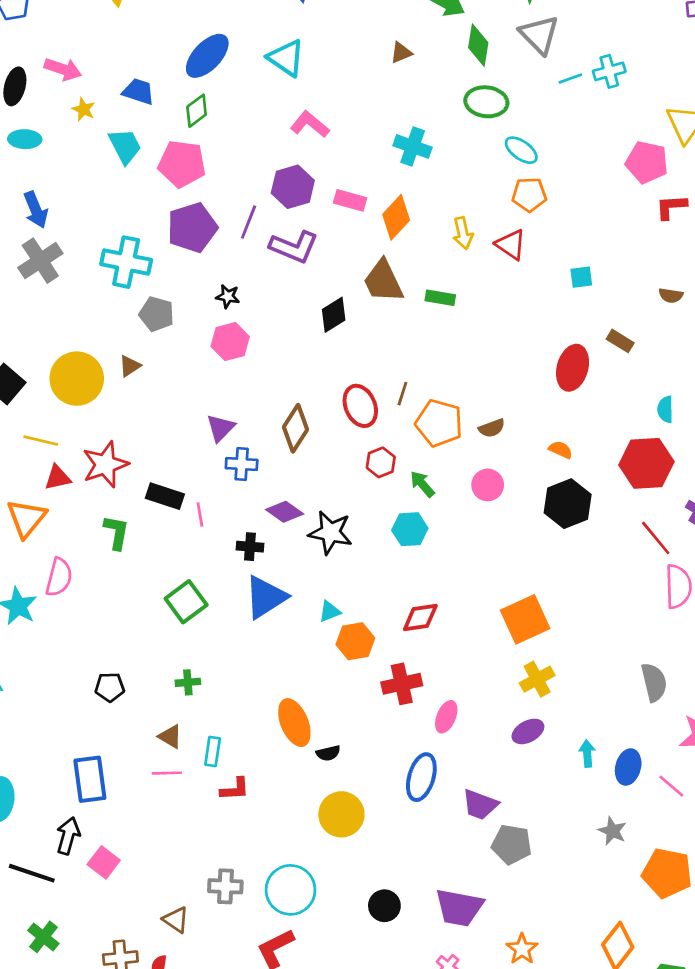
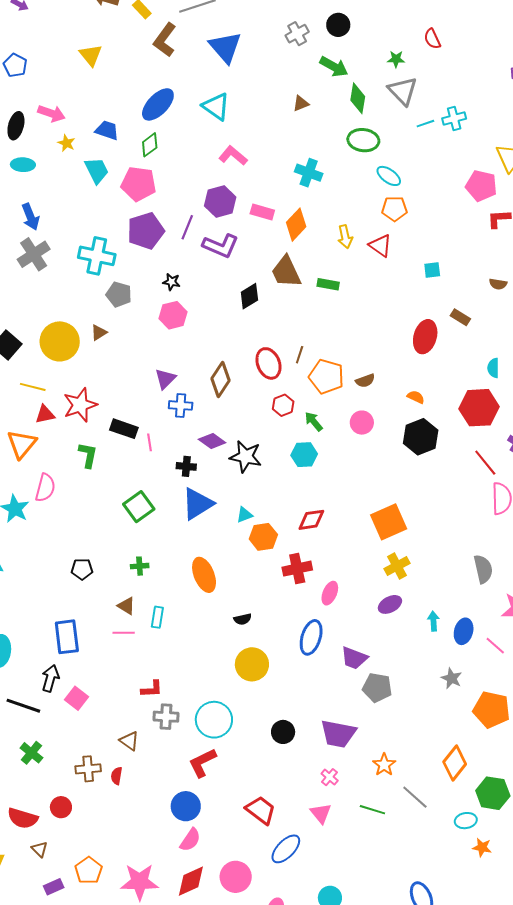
orange ellipse: (294, 723) -> (204, 575), moved
red L-shape: (235, 789) -> (152, 689), moved

